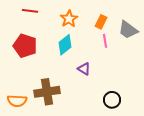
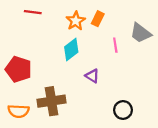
orange rectangle: (101, 22) -> (98, 19), moved
red pentagon: (25, 46) -> (19, 69), moved

